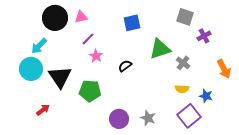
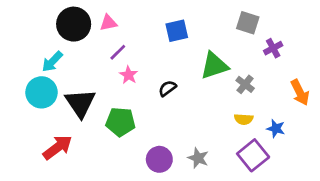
red arrow: (43, 110) -> (58, 147), size x1.6

